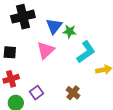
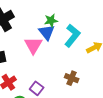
blue triangle: (54, 26) -> (47, 32), moved

